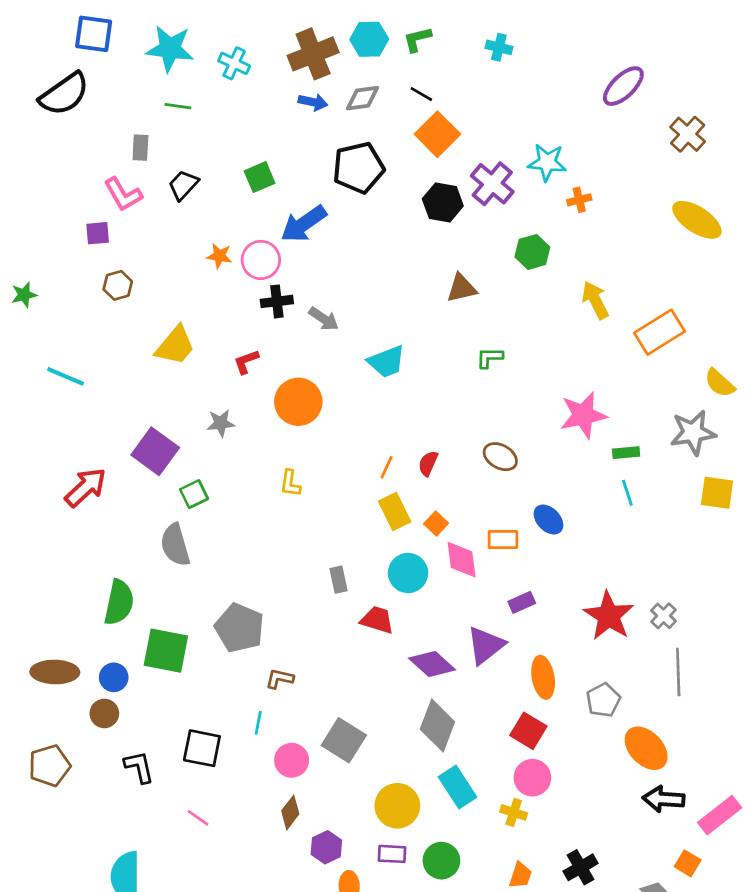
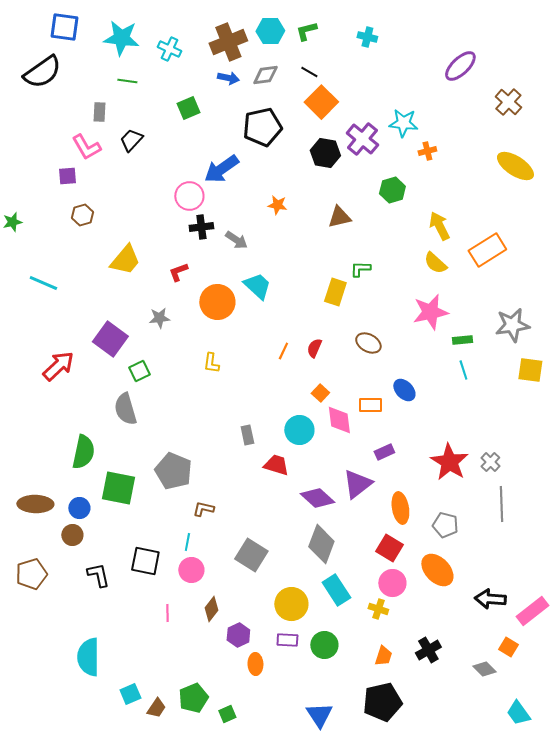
green square: (260, 177) -> (188, 108), moved
orange star: (219, 256) -> (277, 205), moved
cyan trapezoid: (387, 362) -> (257, 286), moved, turned -116
yellow semicircle: (720, 383) -> (435, 263), moved
yellow rectangle: (395, 511) -> (335, 292), moved, turned 44
gray pentagon: (603, 700) -> (445, 525), turned -30
orange ellipse: (646, 748) -> (437, 570), moved
pink circle: (292, 760) -> (191, 570), moved
pink line: (198, 818) -> (167, 613), moved, turned 54

